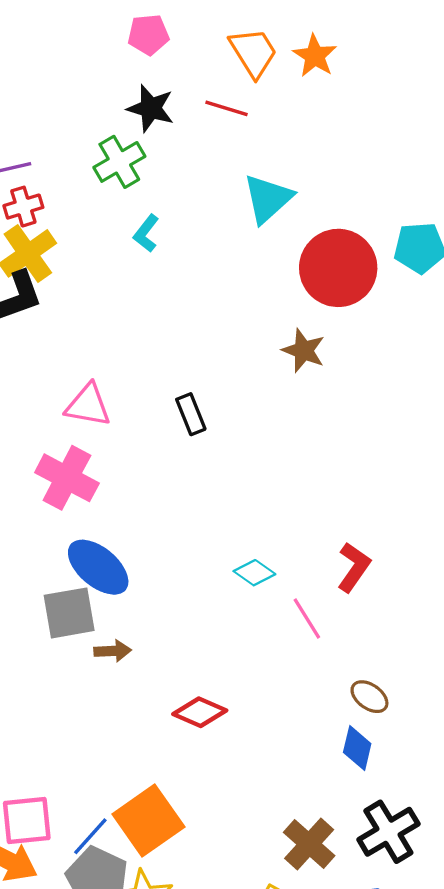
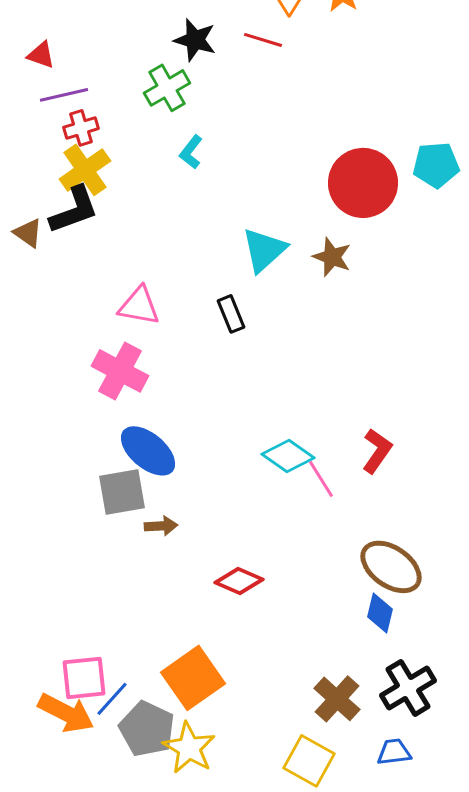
cyan triangle: (268, 199) -> (264, 250), moved
cyan diamond: (254, 573) -> (288, 456), size x1.4
pink line: (307, 618) -> (321, 479), moved
brown ellipse: (369, 697) -> (391, 567), size x1.8
blue line: (90, 836) -> (112, 699), moved

